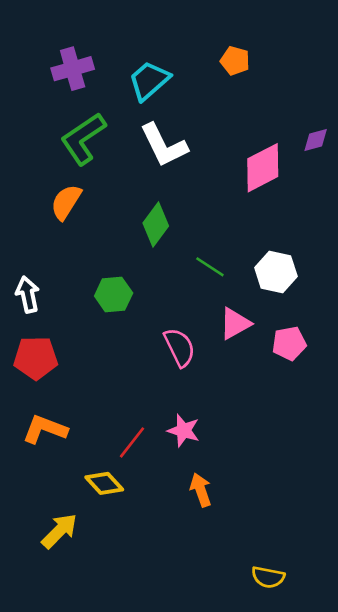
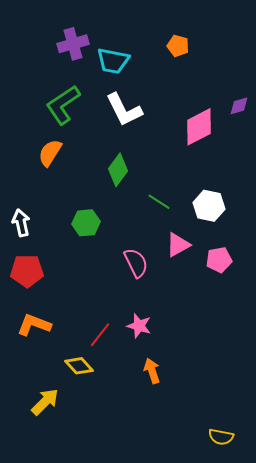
purple cross: (73, 69) -> (73, 44), moved
cyan trapezoid: (149, 81) -> (113, 61), turned -128
yellow semicircle: (268, 577) -> (221, 437), moved

